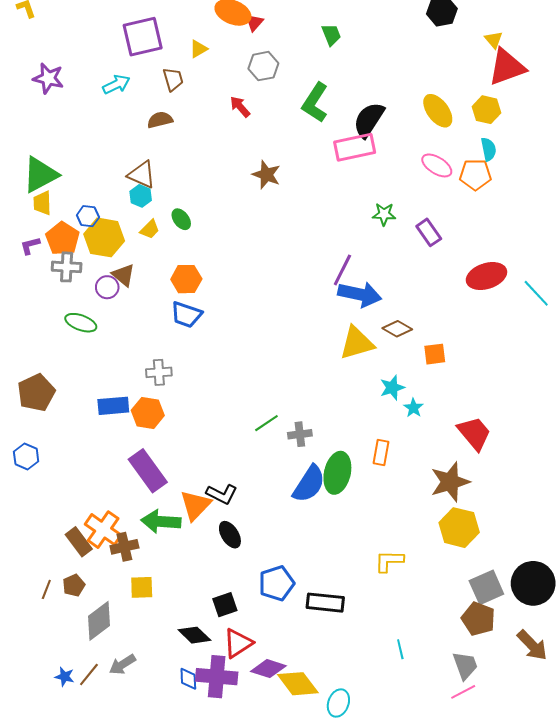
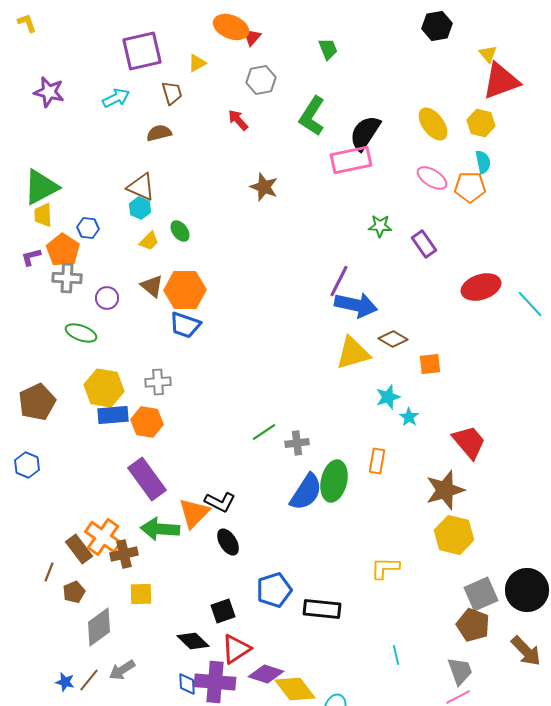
yellow hexagon: (104, 237) -> (104, 388), moved
brown triangle: (123, 275) -> (152, 286), moved
orange hexagon: (186, 279) -> (185, 290), size x1.4
brown line: (46, 589) -> (49, 572), moved

